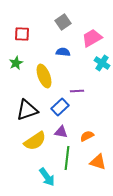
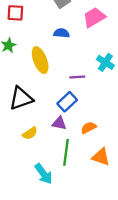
cyan cross: (102, 63) -> (105, 62), moved
blue rectangle: (60, 107) -> (67, 102), moved
yellow semicircle: (35, 141) -> (30, 133), size x0.6

